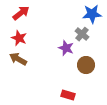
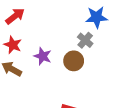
purple star: (66, 48) -> (43, 56), moved
brown circle: (86, 65) -> (74, 61), moved

